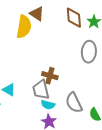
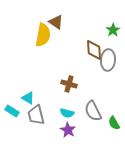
brown diamond: (74, 18) -> (94, 50), moved
gray trapezoid: (41, 90) -> (36, 115), moved

